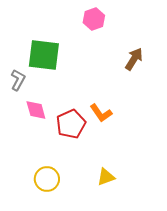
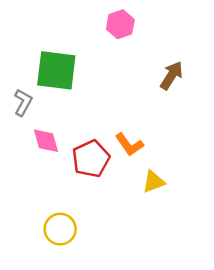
yellow triangle: (106, 177) -> (154, 182), moved

